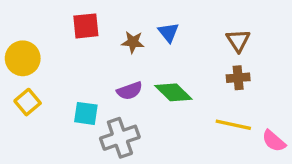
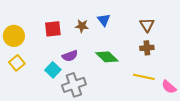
red square: (86, 26) -> (53, 29), moved
purple semicircle: (130, 91) -> (70, 56), moved
cyan square: (86, 113) -> (53, 70), turned 35

